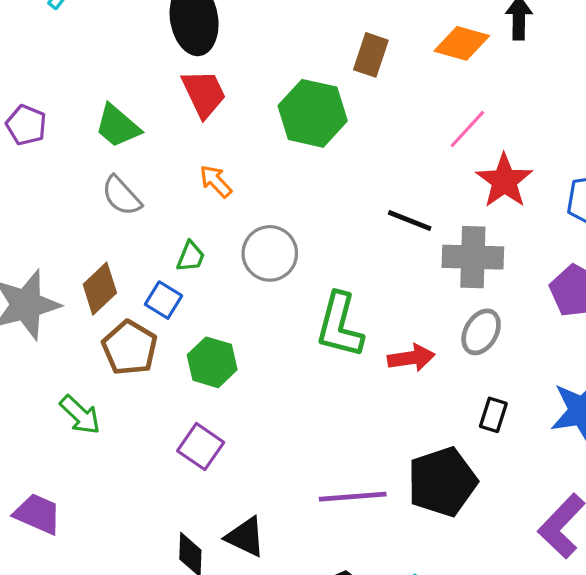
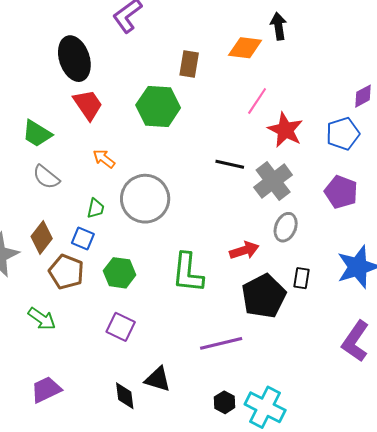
gray circle: (270, 253) -> (145, 199), size x1.4
gray cross: (473, 257) -> (273, 181), turned -30
green L-shape: (340, 325) -> (188, 273), moved
black pentagon: (442, 482) -> (264, 296), moved
purple trapezoid: (38, 514) -> (46, 390), moved, turned -40

